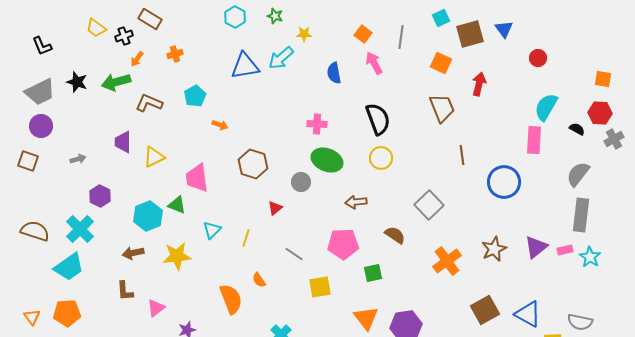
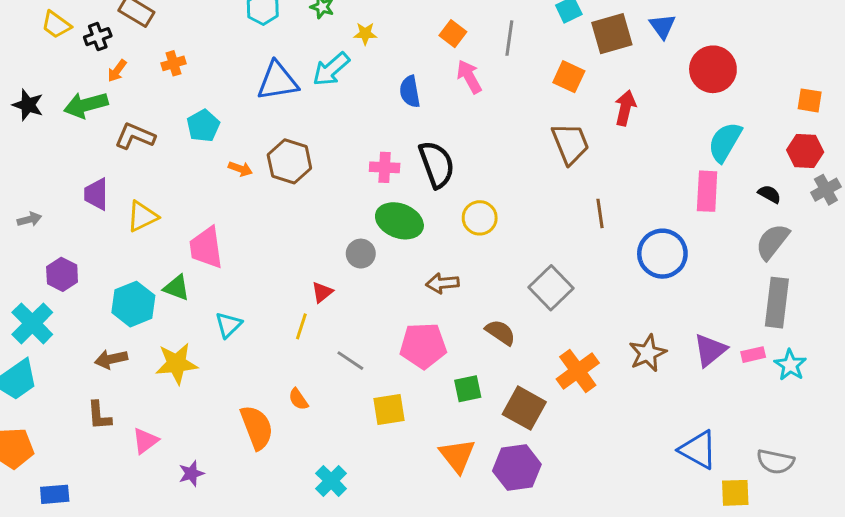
red circle: (538, 58) -> (713, 69), size x1.8
black semicircle: (378, 119) -> (437, 164), moved
black semicircle: (577, 129) -> (769, 194), moved
brown hexagon: (253, 164) -> (289, 161), moved
yellow line: (246, 238) -> (301, 326), moved
brown square: (485, 310) -> (524, 408), moved, turned -32

